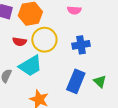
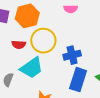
blue cross: (81, 45) -> (72, 55), moved

